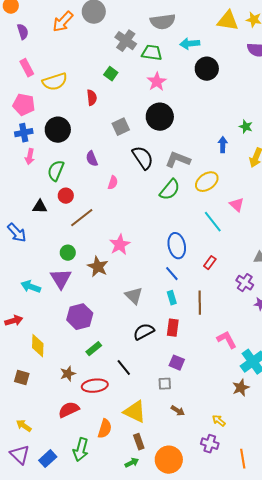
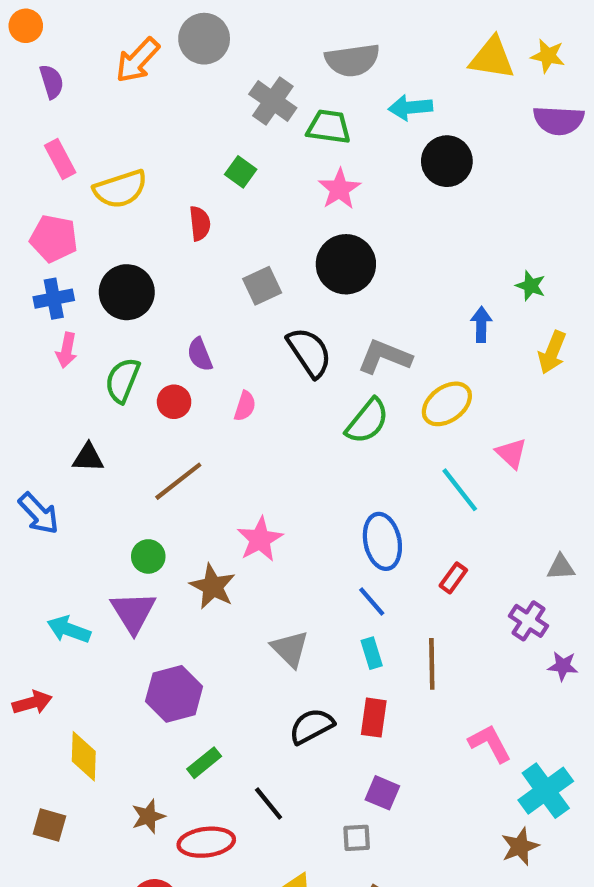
red circle: (66, 196) -> (174, 402), moved

